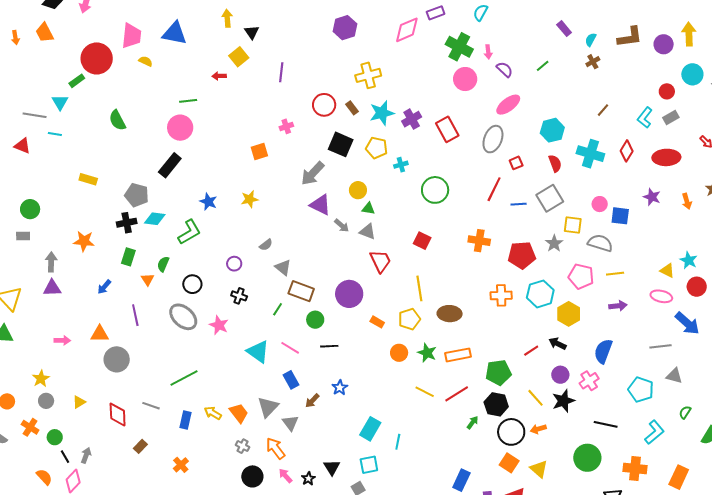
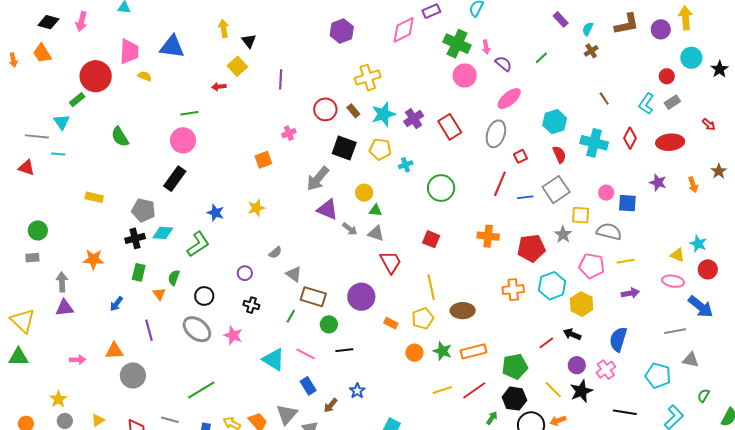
brown line: (603, 110) -> (604, 99), turned -72
yellow line: (425, 392) -> (442, 390), turned -42

